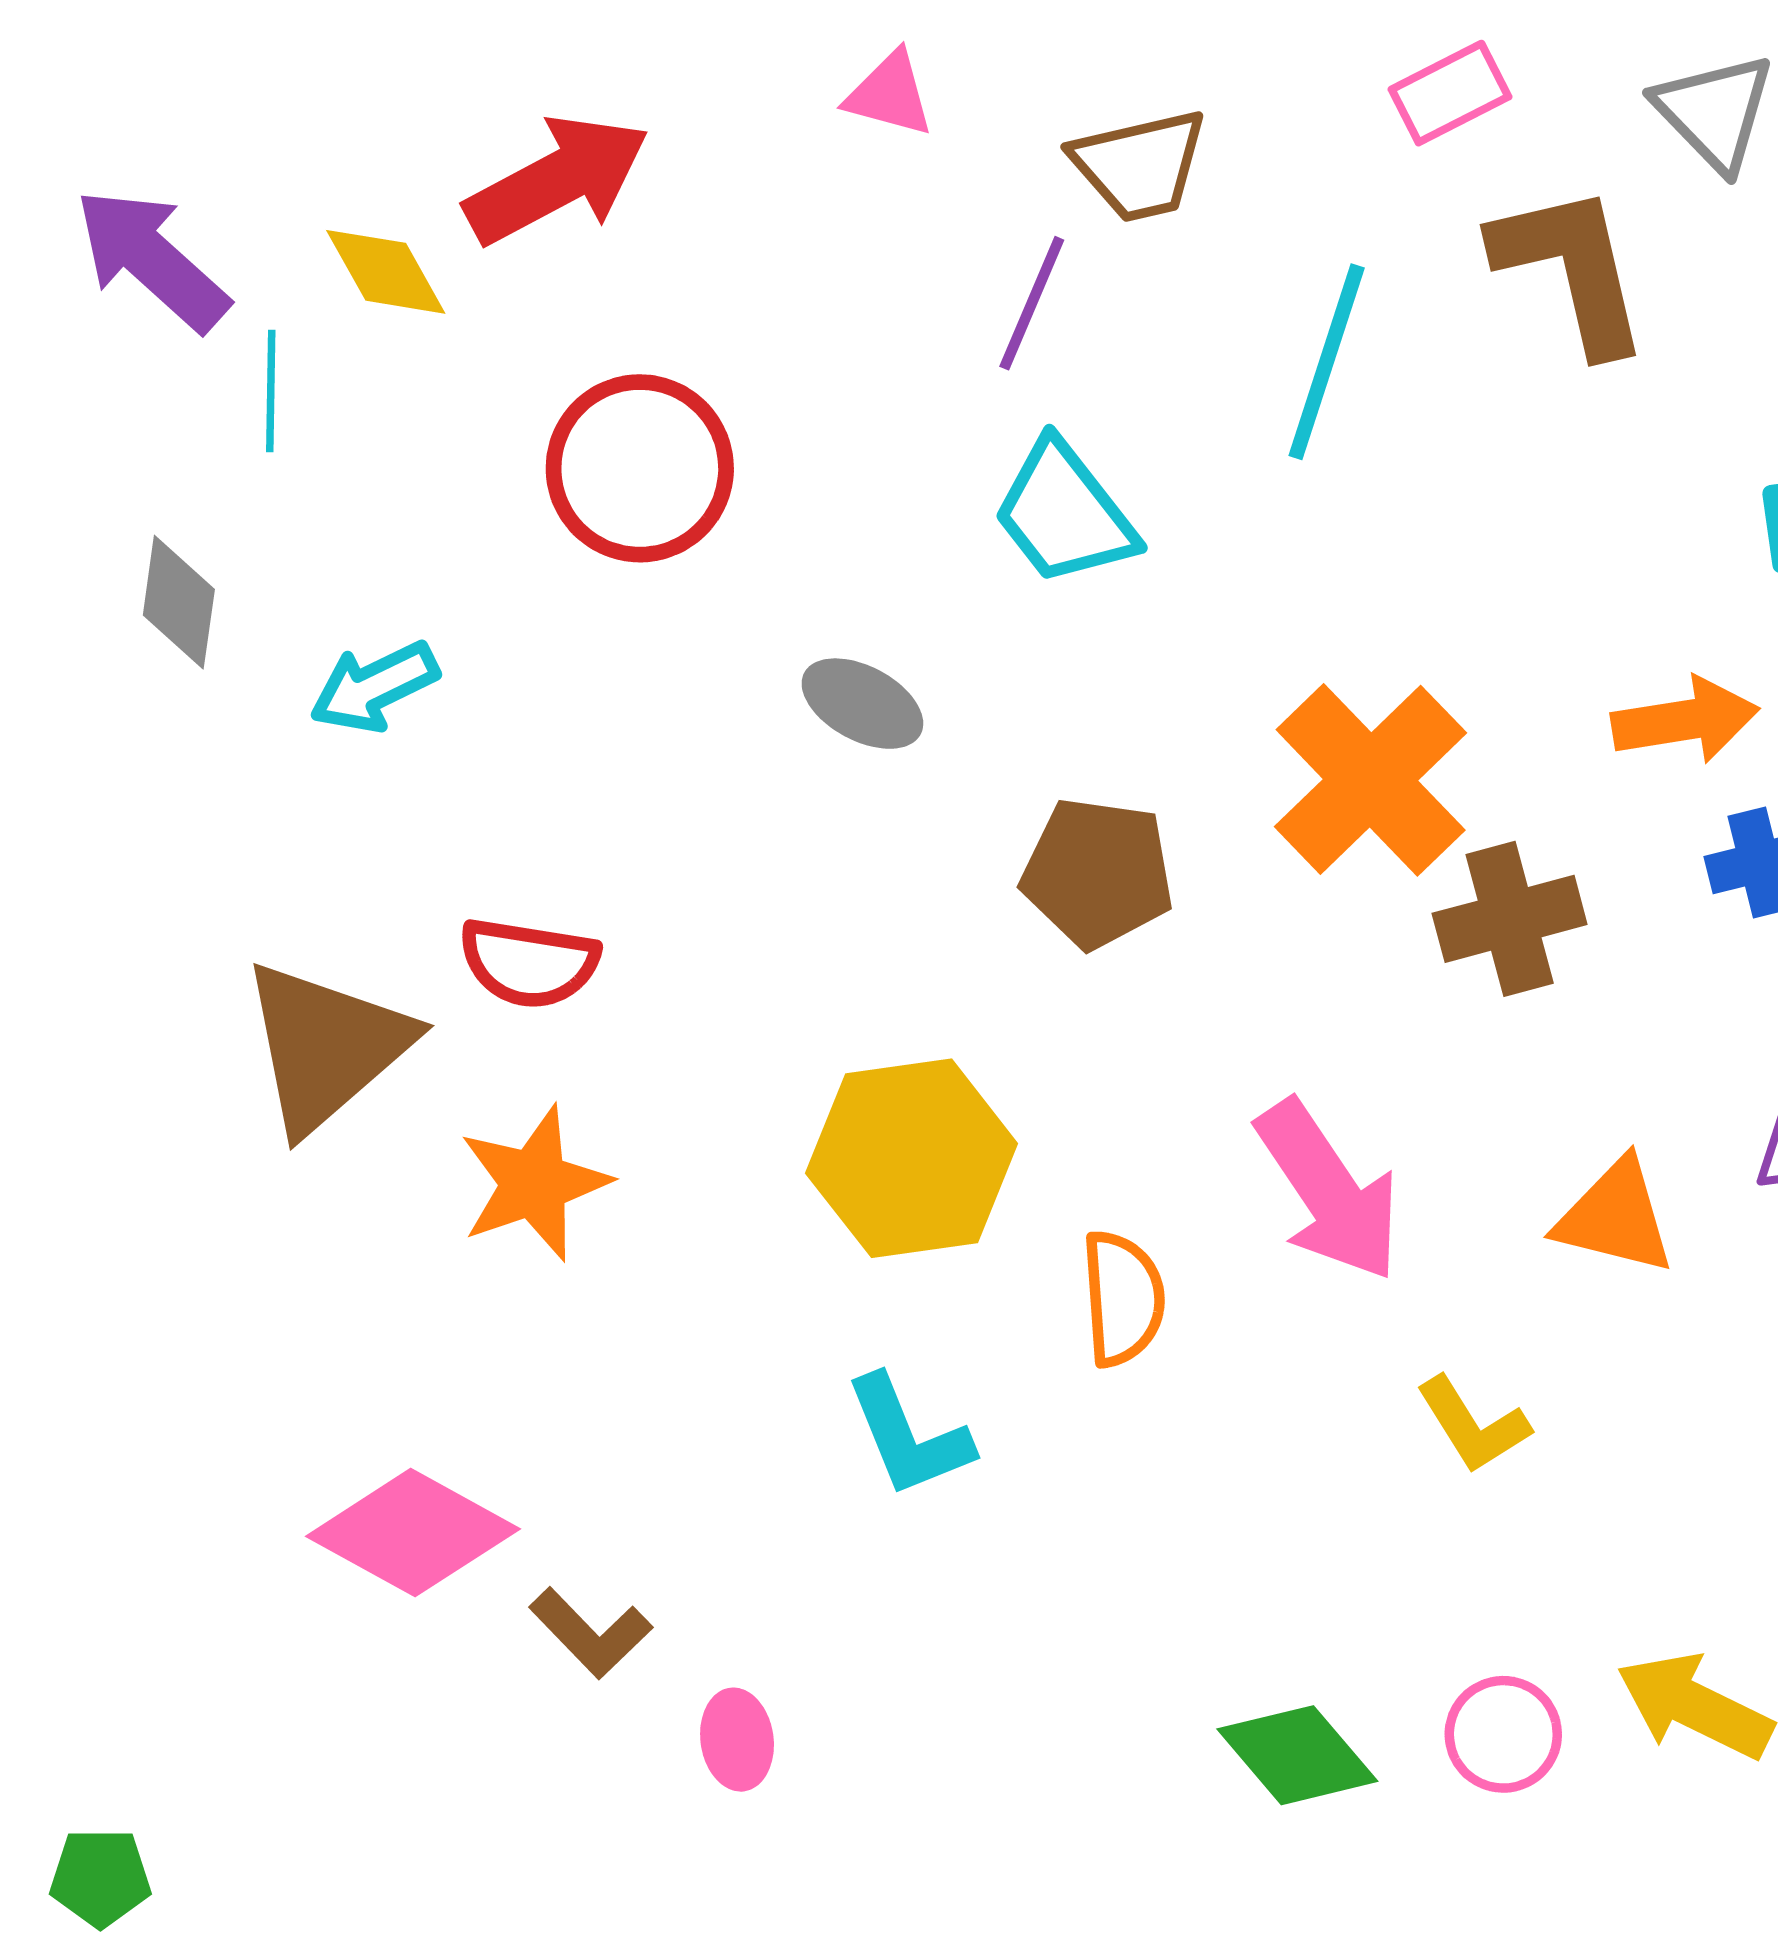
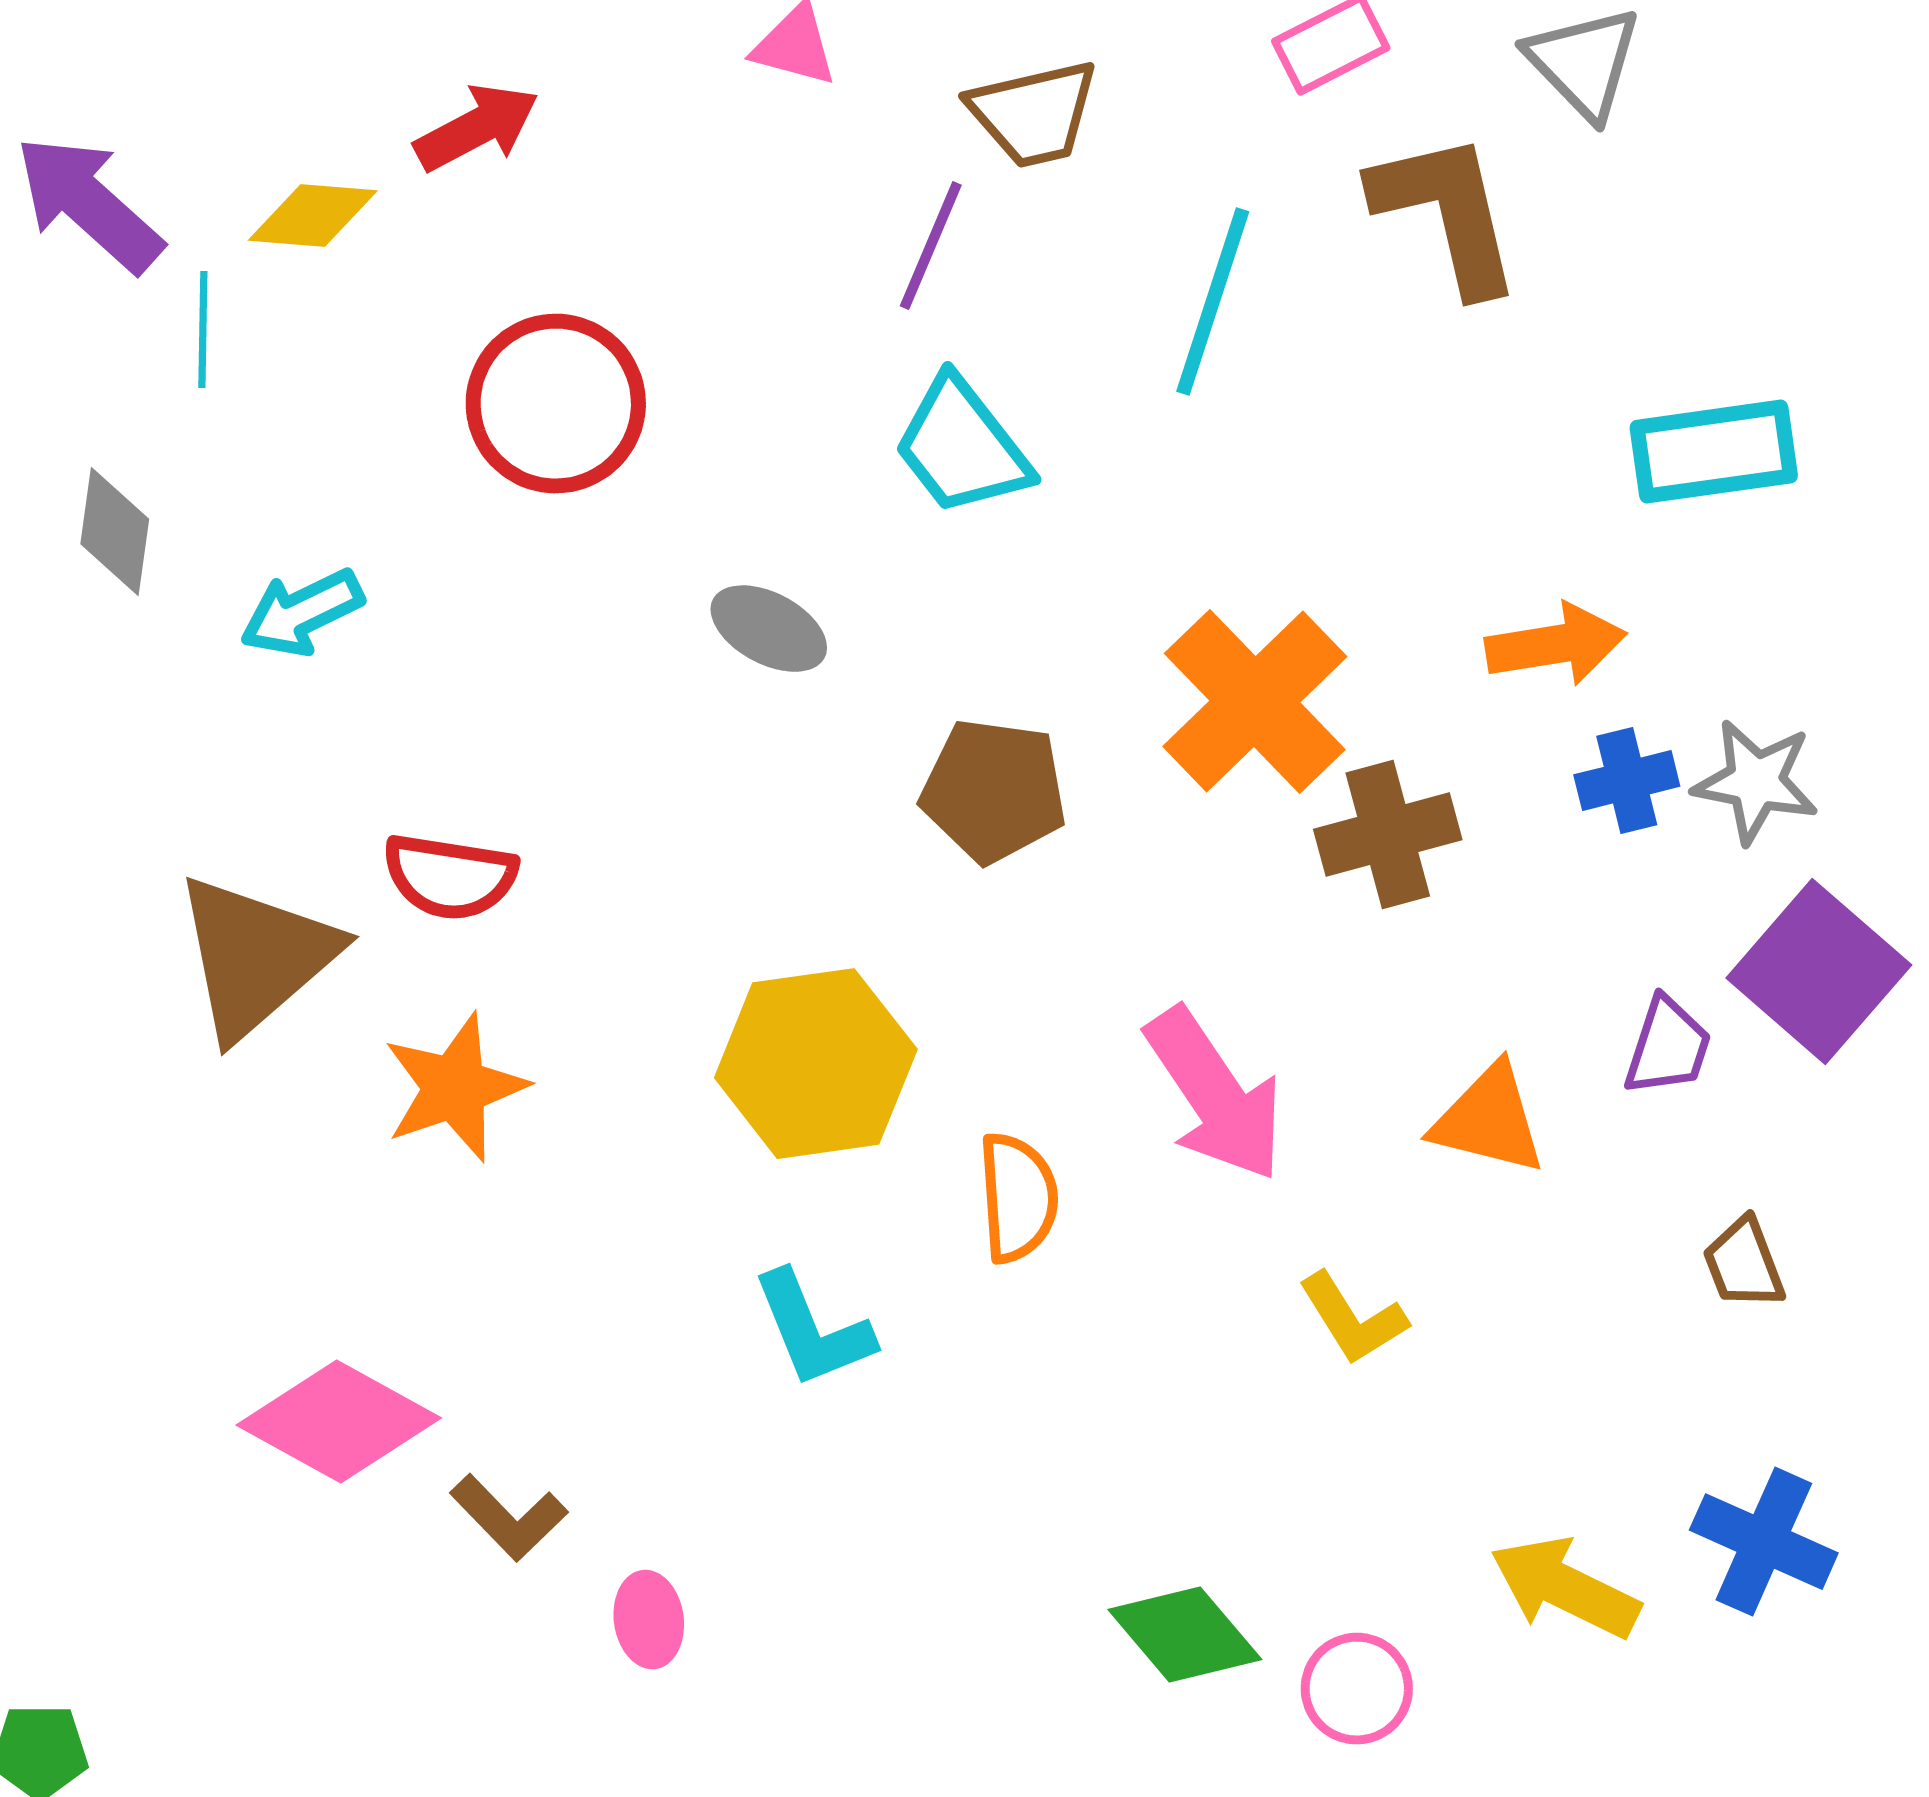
red arrow: (557, 180) -> (477, 128), size x0.7
yellow diamond: (386, 272) -> (313, 216), turned -56
pink circle: (1503, 1734) -> (1357, 1689), moved

